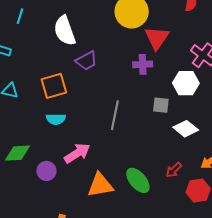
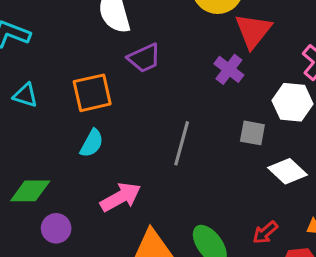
purple cross: (143, 64) -> (229, 69), turned 36
cyan semicircle: (56, 119) -> (92, 143), turned -66
purple circle: (46, 171) -> (56, 228), moved

